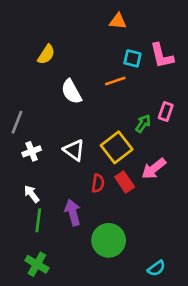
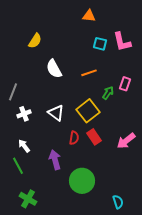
orange line: (115, 81) -> (89, 73), moved
pink arrow: (154, 169) -> (126, 141), moved
green line: (38, 220) -> (18, 166), moved, turned -36
cyan semicircle: (156, 268) -> (118, 202), turned -72

